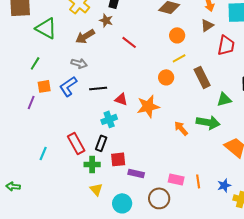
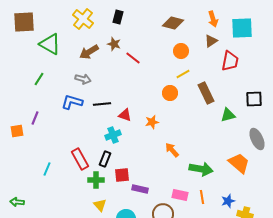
brown star: (106, 20) -> (114, 44), moved
orange square: (44, 86) -> (17, 131), moved
blue L-shape: (68, 86) -> (72, 102), turned 50
orange star: (148, 106) -> (152, 122), size x0.6
green arrow: (208, 122) -> (201, 169), moved
orange arrow: (181, 128) -> (172, 150), moved

